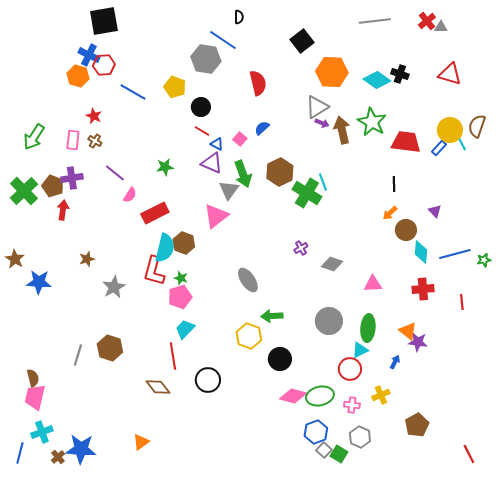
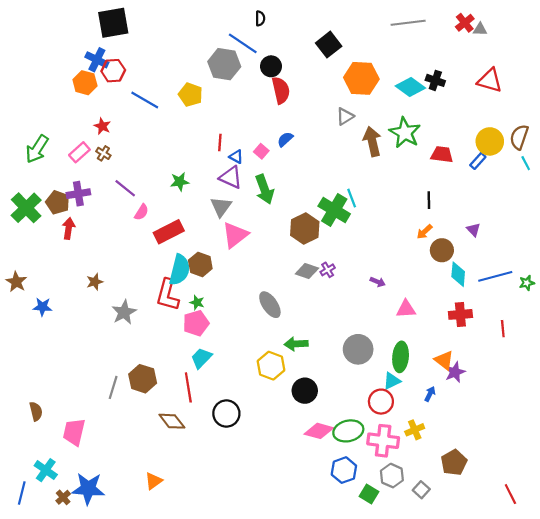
black circle: (201, 107) -> (271, 66), moved
gray triangle: (317, 107) -> (345, 116), size x0.7
purple arrow: (322, 123) -> (378, 282), moved
red line: (202, 131) -> (220, 142), turned 63
pink rectangle: (73, 140) -> (79, 152), turned 42
red trapezoid: (406, 142) -> (442, 154), size x0.7
cyan line: (462, 144) -> (526, 163), moved
brown hexagon: (280, 172) -> (305, 228), moved
gray triangle: (229, 190) -> (221, 207), moved
gray diamond: (332, 264) -> (307, 271), moved
blue star: (39, 282) -> (42, 307), size x0.7
purple star: (418, 342) -> (455, 372), turned -30
brown hexagon: (110, 348) -> (143, 379), moved
gray line: (78, 355) -> (113, 387), moved
pink trapezoid: (35, 397) -> (74, 432), moved
pink cross: (352, 405) -> (383, 441), size x1.8
cyan cross: (42, 432) -> (46, 470), turned -35
gray square: (324, 450) -> (421, 490), moved

